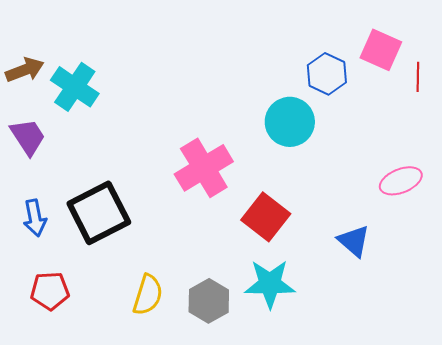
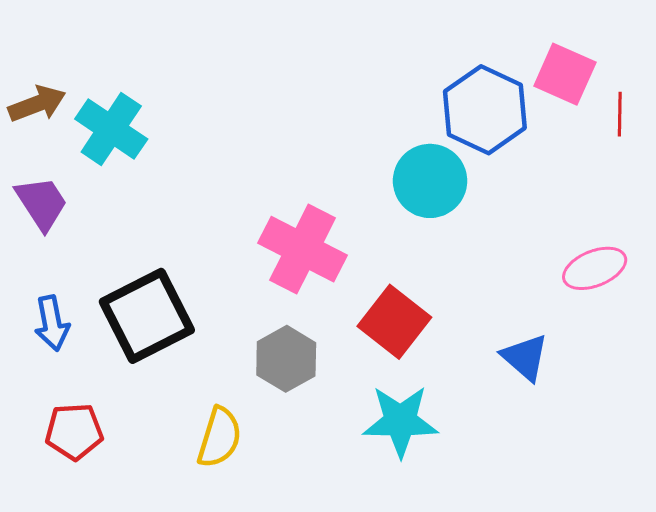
blue hexagon: (327, 74) -> (485, 110), size x1.4
pink cross: (204, 168) -> (302, 249), turned -32
gray hexagon: (209, 301) -> (286, 359), moved

